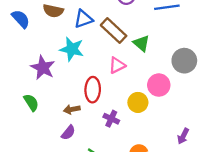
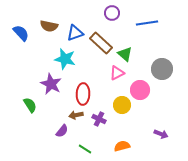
pink triangle: (117, 65) -> (117, 73), moved
purple star: (43, 68) -> (51, 84), moved
brown arrow: (72, 109) -> (76, 115), moved
purple arrow: (183, 136) -> (161, 134), turned -96

